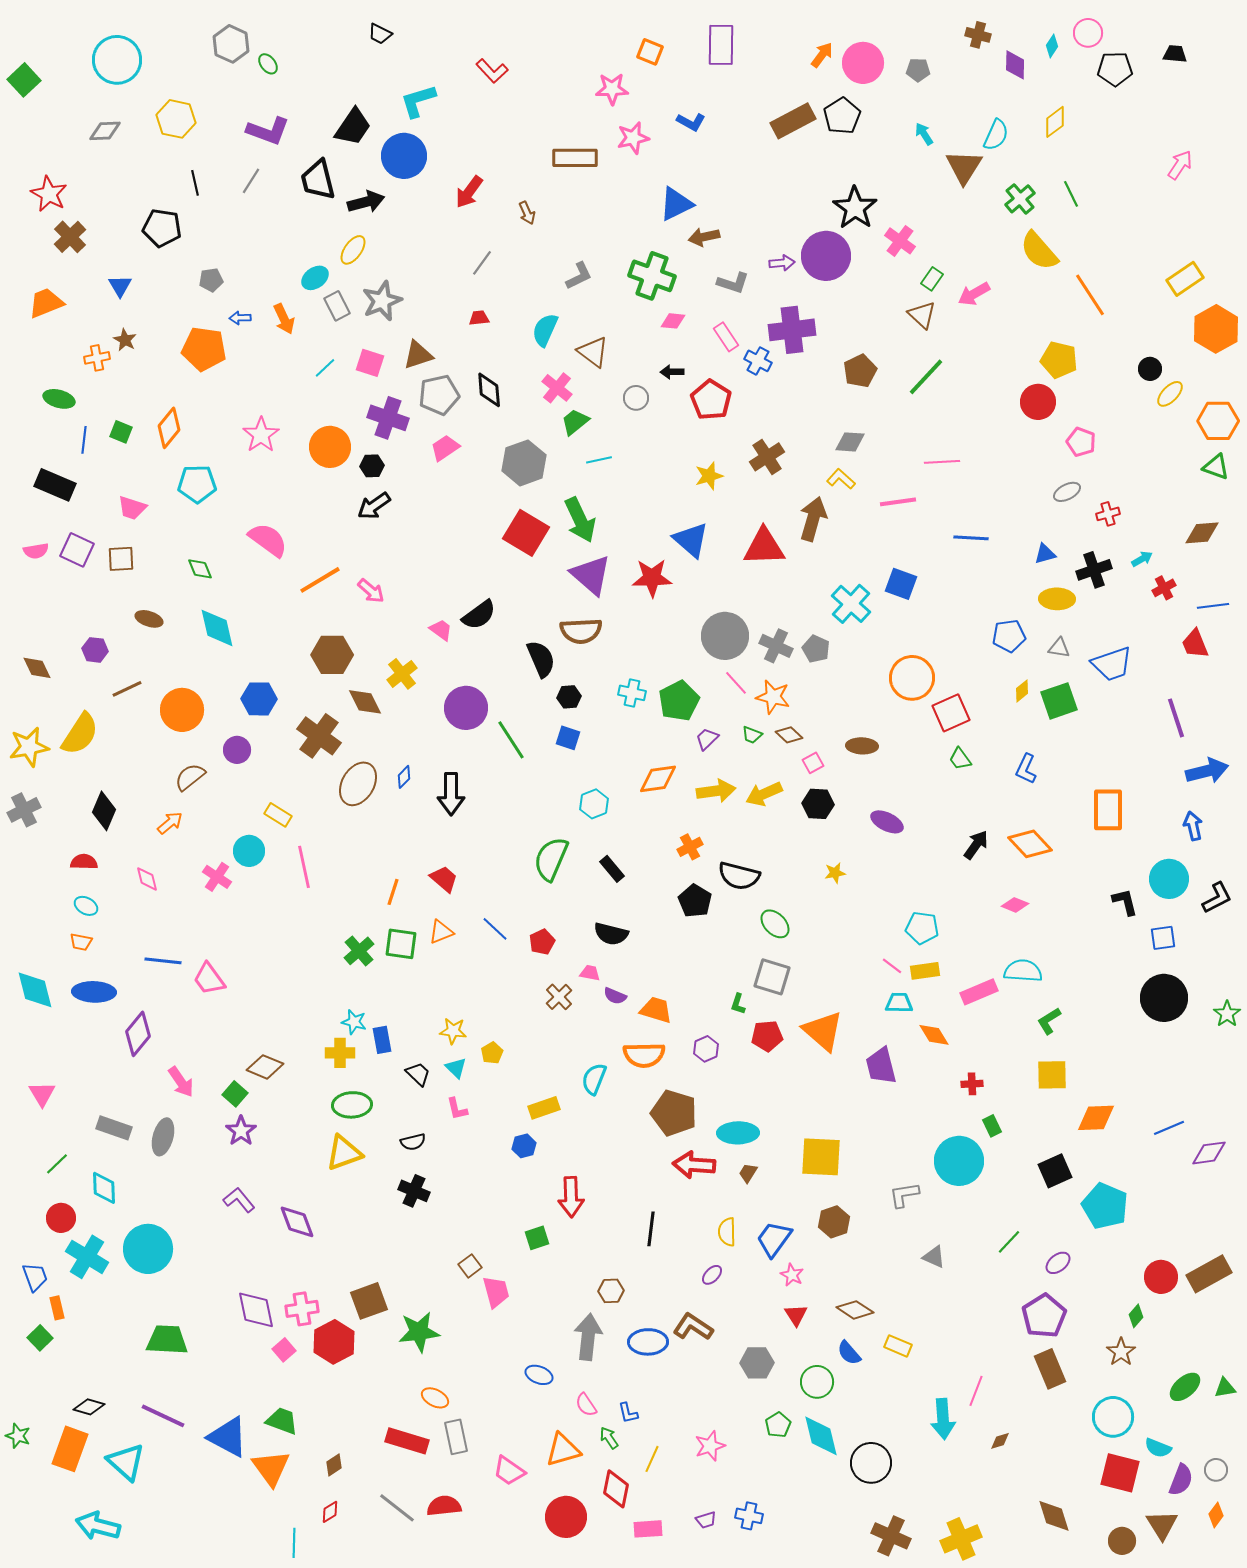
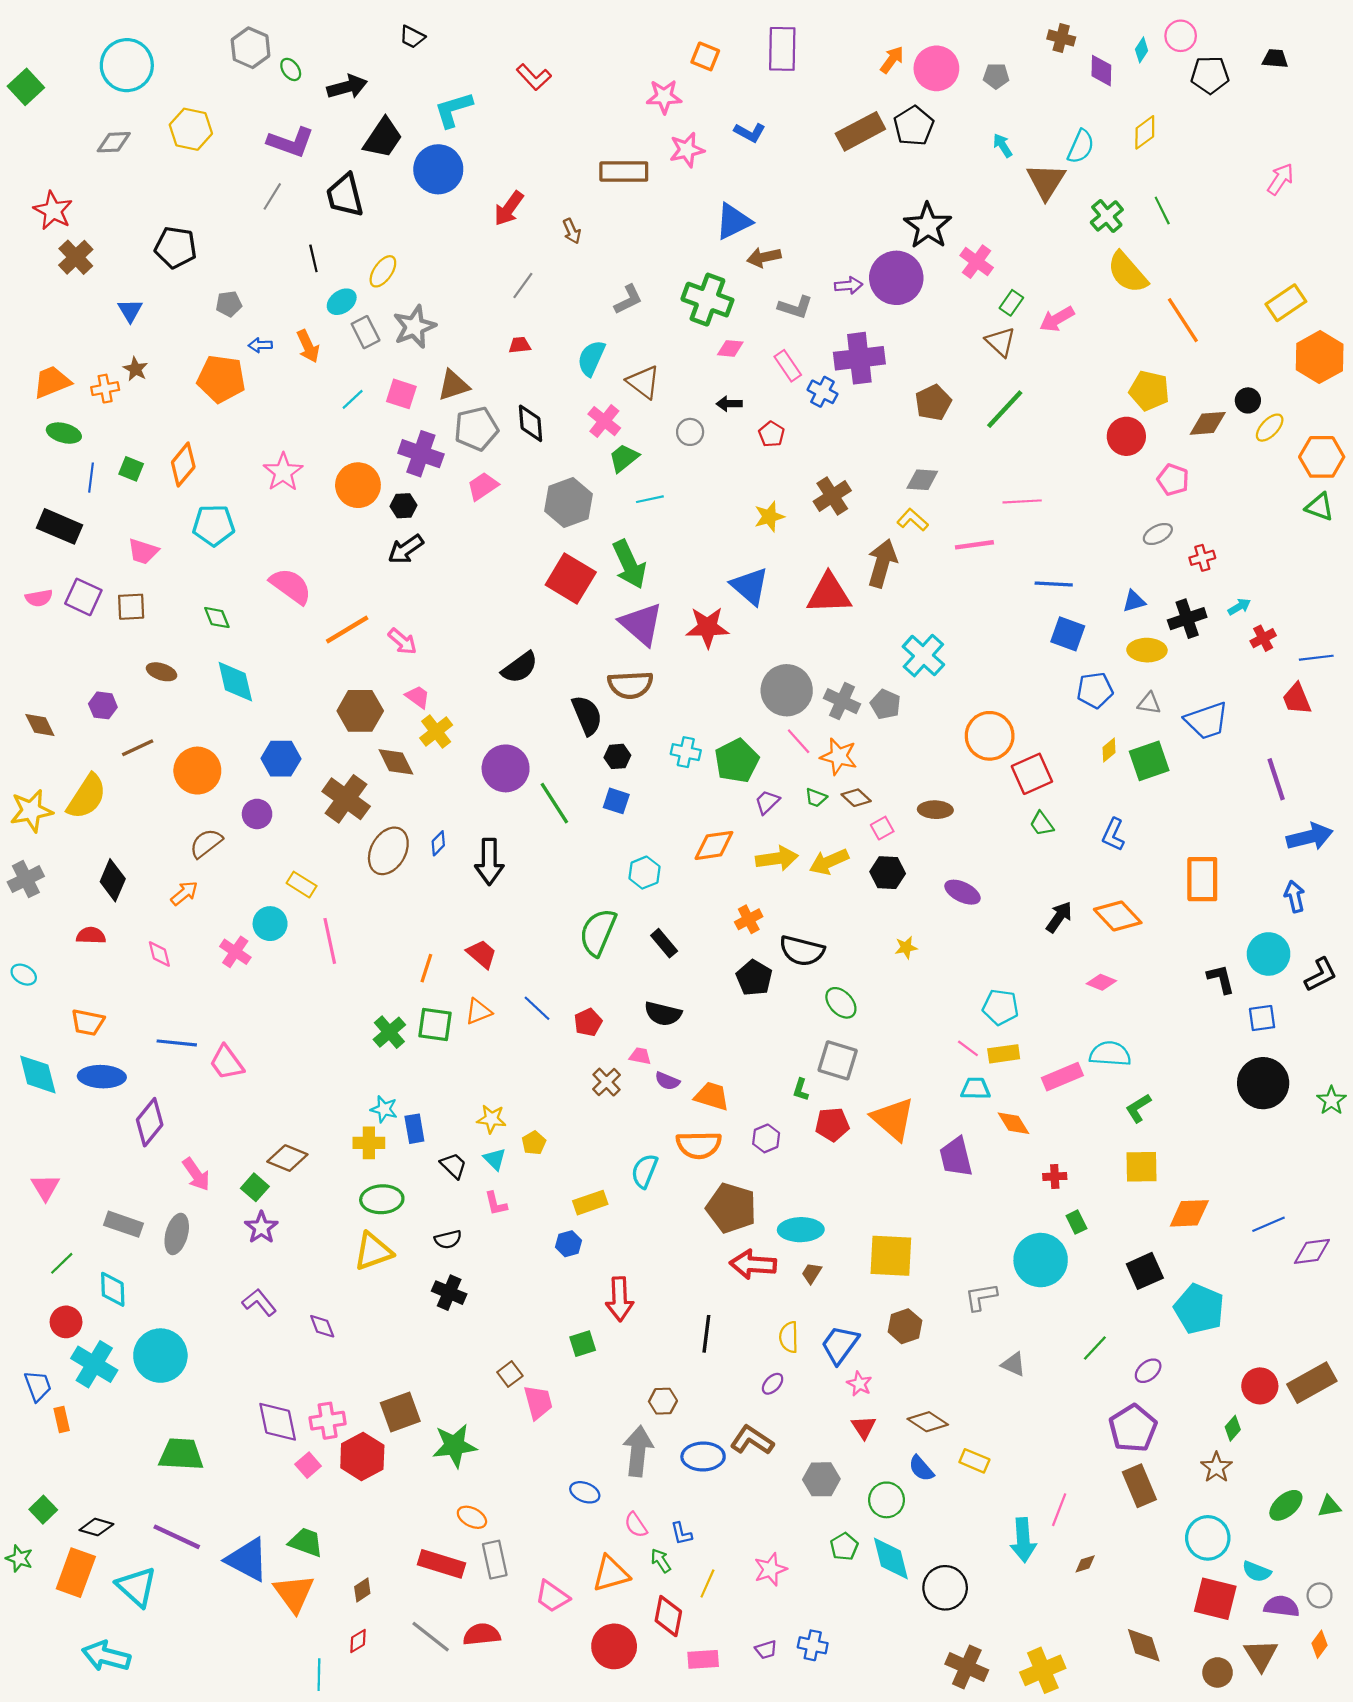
black line: (195, 183) -> (313, 258), moved
black arrow: (366, 202) -> (347, 87), moved
orange trapezoid: (46, 303) -> (52, 382), moved
red pentagon: (711, 400) -> (771, 434), size x0.6
brown diamond: (1202, 533) -> (1208, 423), moved
blue square: (901, 584) -> (1068, 634), moved
pink trapezoid: (441, 630) -> (418, 697), moved
cyan ellipse: (86, 906) -> (24, 975), moved
orange trapezoid: (81, 942) -> (88, 1022), size x1.4
purple diamond: (297, 1222) -> (322, 1326), size x0.7
green square: (40, 1338) -> (43, 1510), moved
purple semicircle: (1181, 1480) -> (1282, 1606), turned -104

